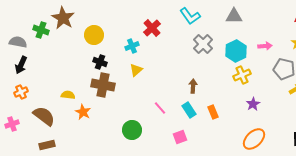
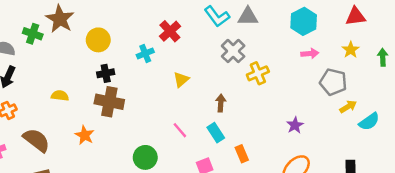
gray triangle: (234, 16) -> (248, 16), moved
cyan hexagon: (236, 51) -> (304, 21), moved
black cross: (100, 62) -> (106, 73), turned -32
yellow triangle: (136, 70) -> (181, 79), moved
yellow cross: (242, 75) -> (258, 73), moved
yellow semicircle: (68, 95) -> (60, 96), moved
orange rectangle: (213, 112) -> (242, 154), moved

